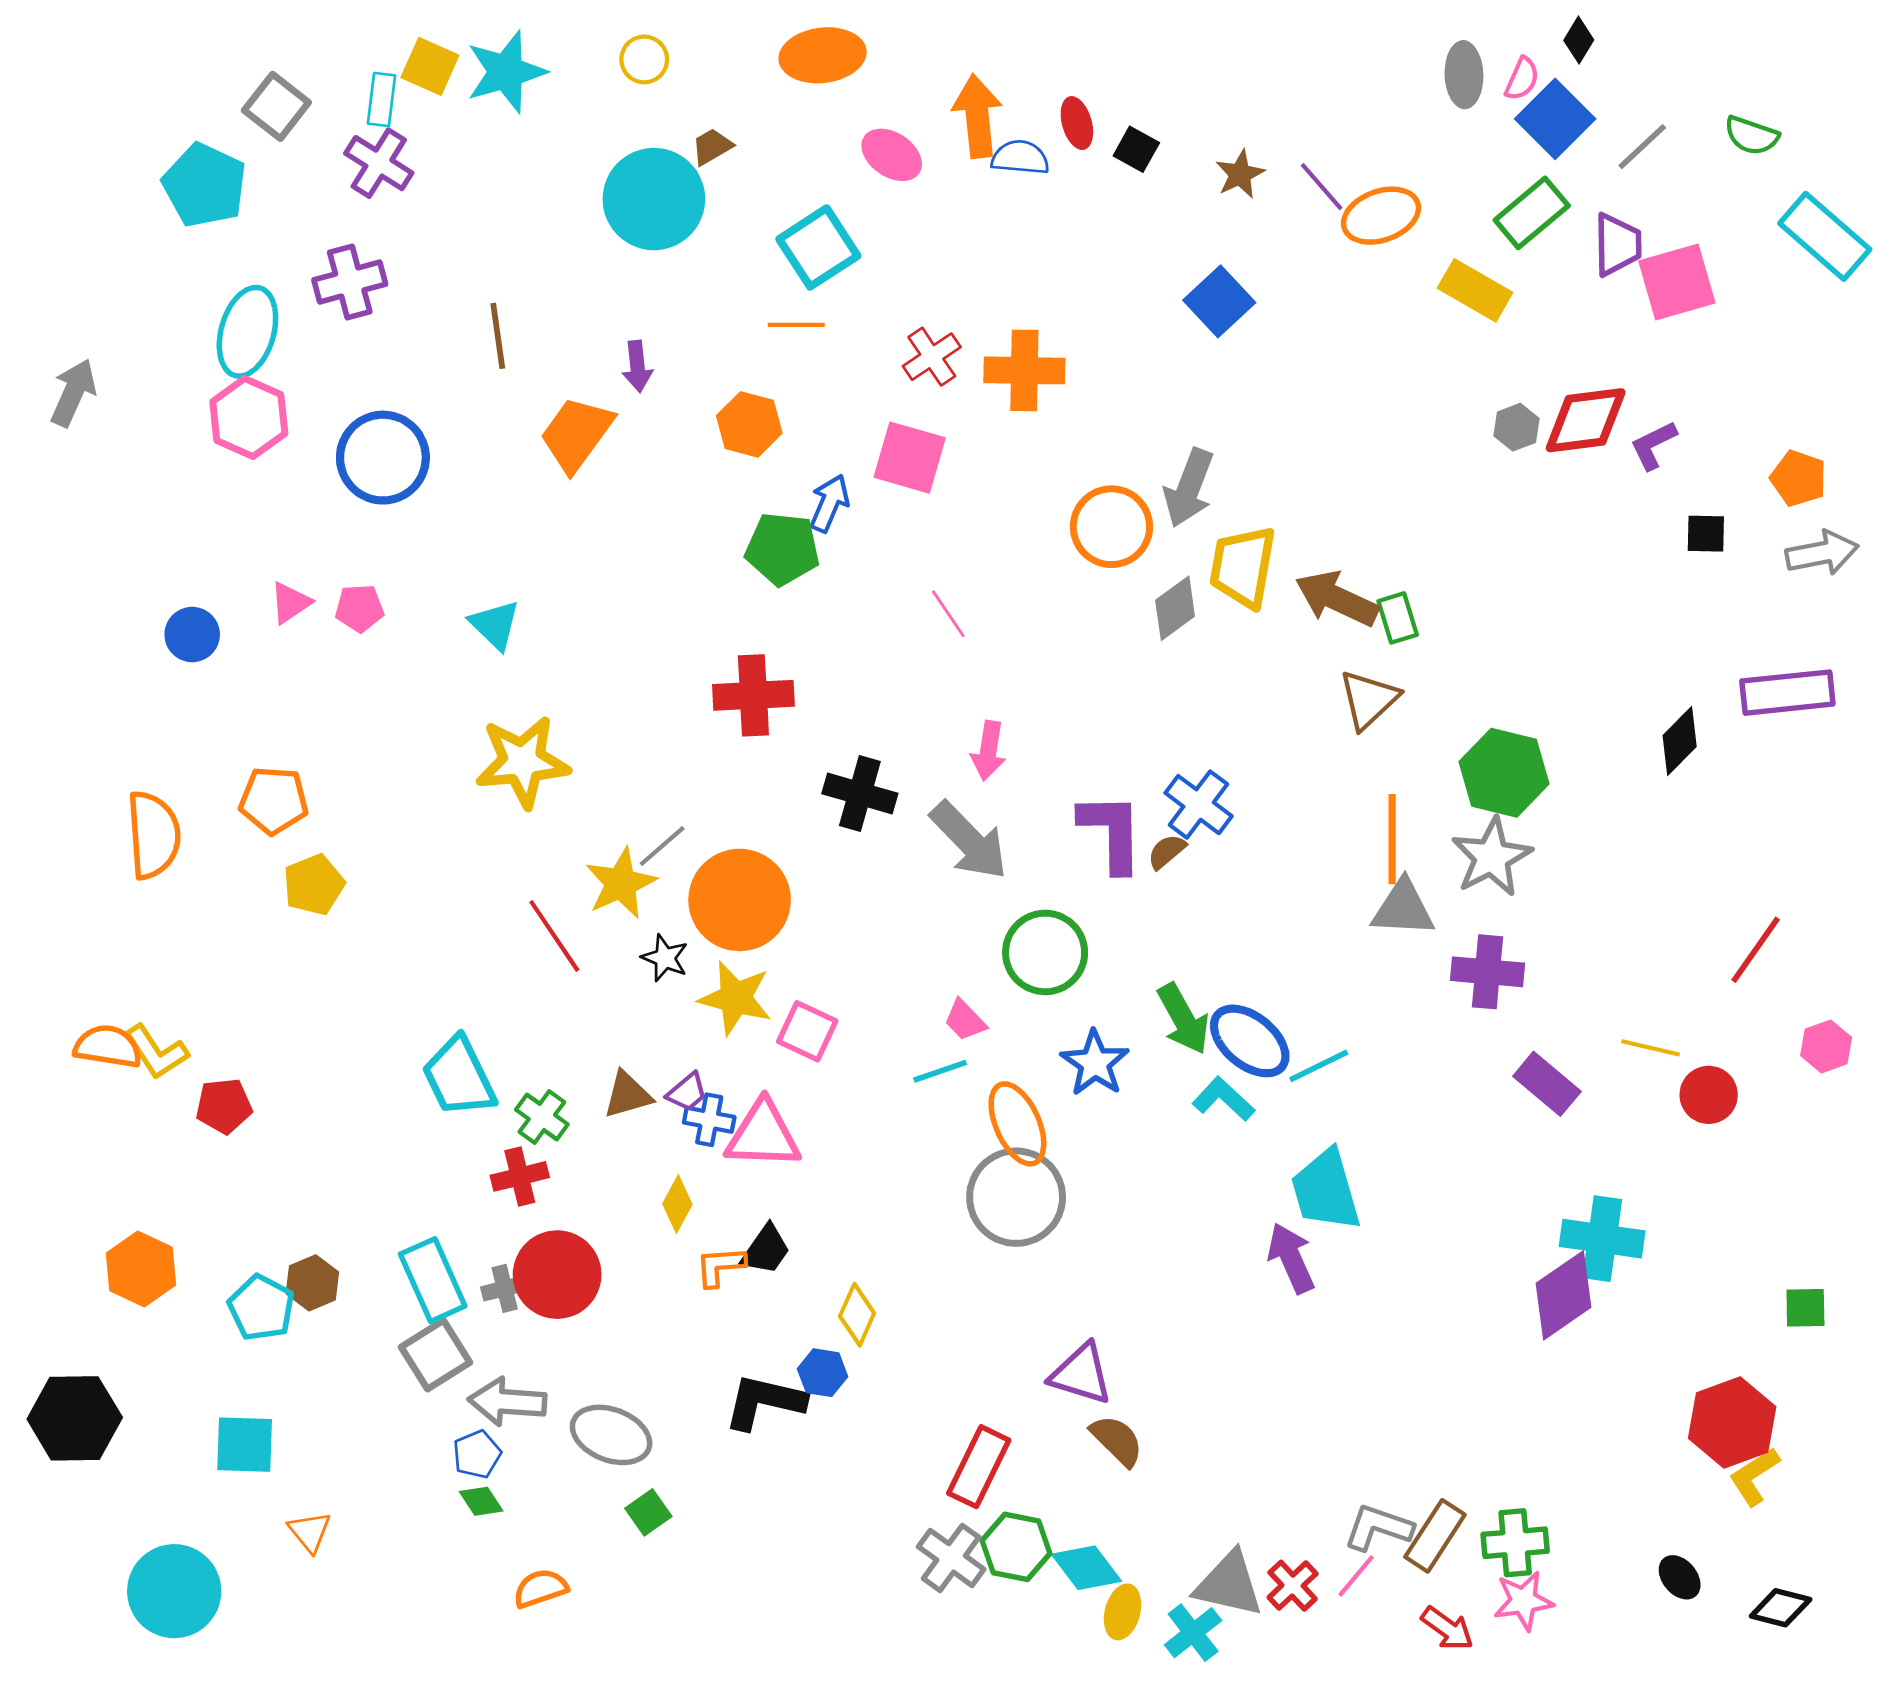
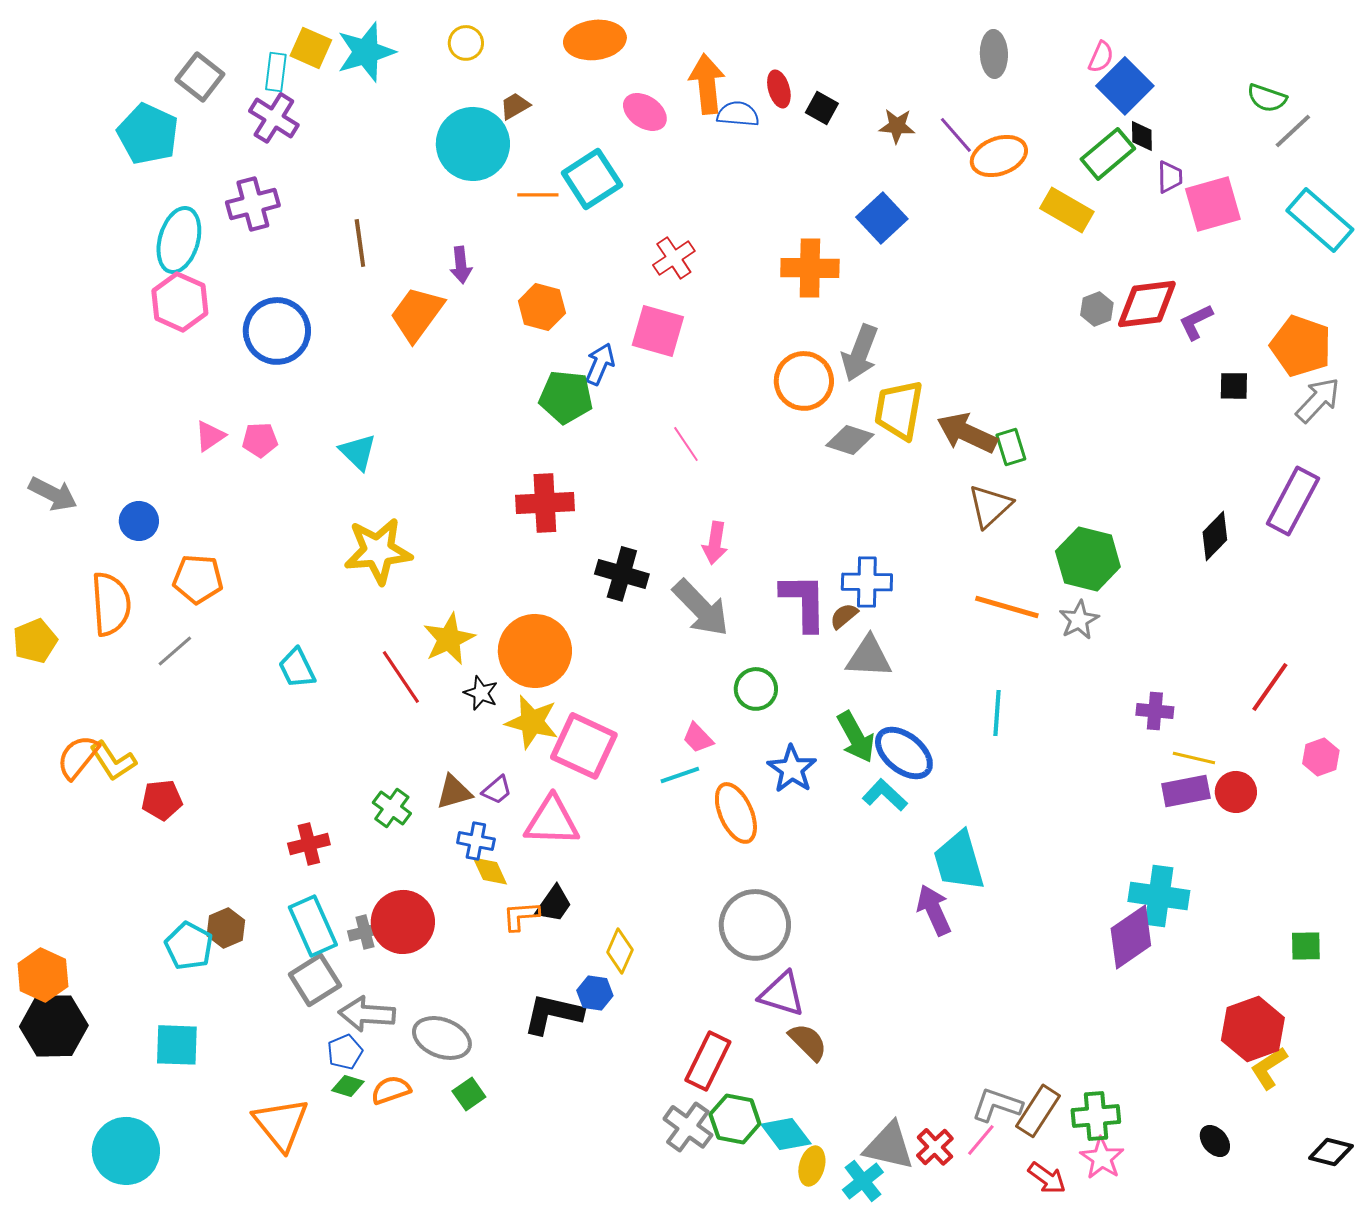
black diamond: (1579, 40) -> (1142, 136), moved, turned -32
gray ellipse: (1464, 75) -> (994, 54), moved
gray line: (1642, 147) -> (1293, 131), moved
brown star: (1240, 174) -> (897, 126), turned 30
cyan rectangle: (1825, 236) -> (1320, 220), moved
purple trapezoid: (1617, 245) -> (1170, 177), size x0.7
orange line: (796, 325) -> (538, 195), moved
orange cross: (1024, 370) -> (810, 268), moved
gray arrow: (73, 393) -> (53, 494), moved, turned 93
orange pentagon: (1799, 478) -> (1301, 346), size x1.5
gray arrow: (1822, 553) -> (1318, 400), turned -36
gray diamond: (1175, 608) -> (850, 440), turned 54
blue circle: (192, 635) -> (139, 521), moved
purple rectangle: (1787, 693) -> (1293, 501), turned -56
blue cross: (1199, 805) -> (867, 582), turned -36
orange line: (1392, 839) -> (1007, 607), turned -74
gray line: (662, 846) -> (175, 651), moved
gray star: (1492, 857) -> (1079, 620), size x0.7
yellow pentagon: (314, 885) -> (35, 641), moved
gray triangle: (1403, 908) -> (869, 657), moved
green circle: (1045, 952) -> (756, 689), size x0.7
purple cross: (1487, 972) -> (1155, 711), moved, size x0.7
pink square: (807, 1031) -> (584, 746), size x1.5
orange semicircle: (108, 1046) -> (78, 757), turned -60
cyan line: (1319, 1066) -> (997, 713), moved, turned -60
cyan trapezoid: (459, 1077) -> (297, 668), moved, size x0.7
purple rectangle: (1547, 1084) -> (1186, 791), moved, turned -51
blue cross: (709, 1120) -> (476, 841), moved
red cross: (520, 1176) -> (309, 844), moved
gray circle: (1016, 1197) -> (755, 925), moved
yellow diamond: (677, 1204) -> (490, 871), turned -54
orange hexagon: (141, 1269) -> (43, 975), moved
green diamond: (481, 1501) -> (348, 1086), turned -40
orange triangle: (310, 1532) -> (281, 1124), moved, size x1.8
orange semicircle: (541, 1588) -> (391, 1090), moved
pink star: (1523, 1601) -> (1102, 1158), turned -30
black diamond: (1781, 1608) -> (1331, 1152), moved

